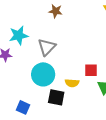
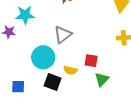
gray triangle: (47, 47) -> (63, 35), moved
blue square: (23, 107) -> (18, 87), turned -32

